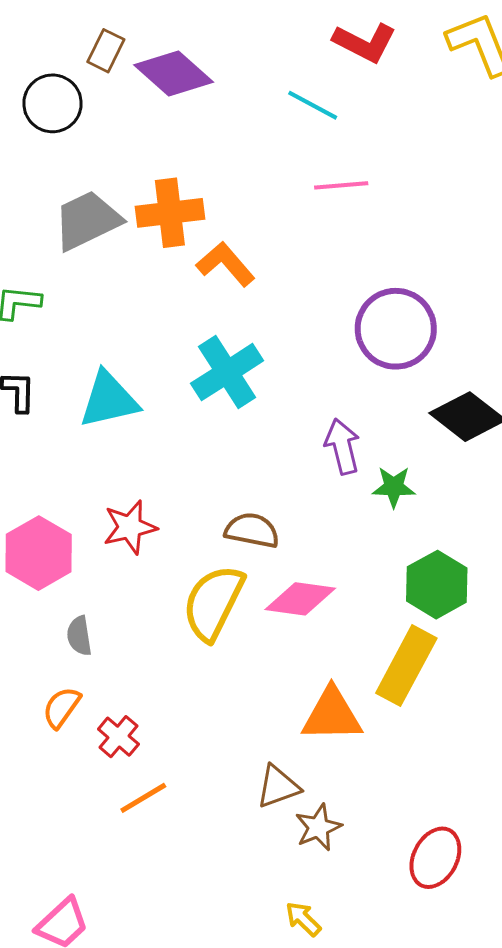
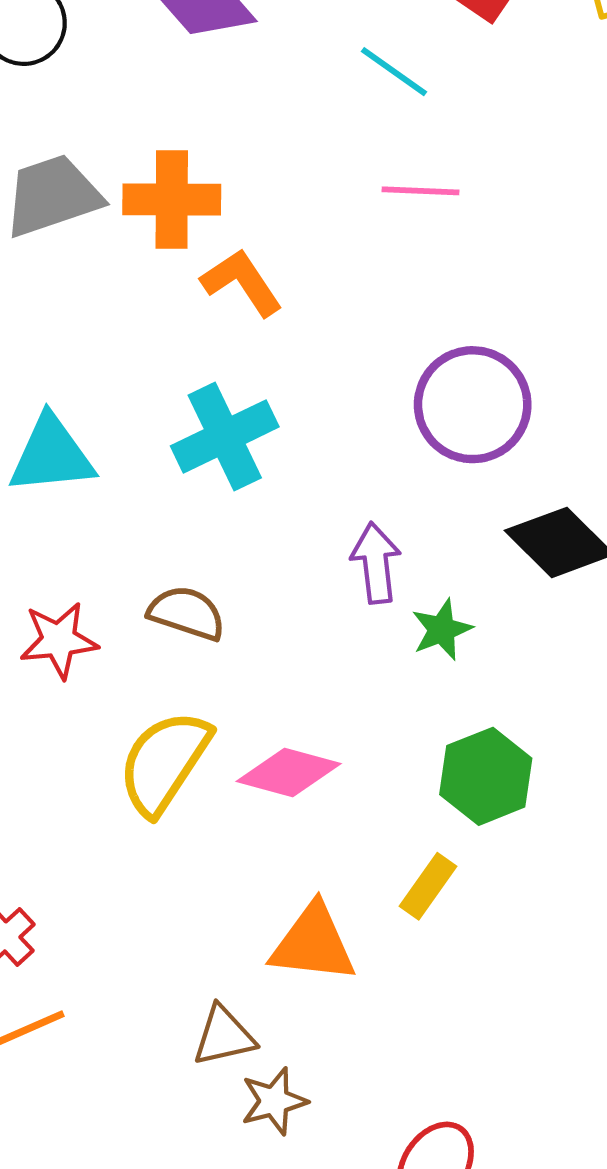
green star: (394, 487) -> (442, 630), turned -30
brown semicircle: (252, 530) -> (187, 613), moved
yellow rectangle: (406, 666) -> (428, 886), size x0.6

